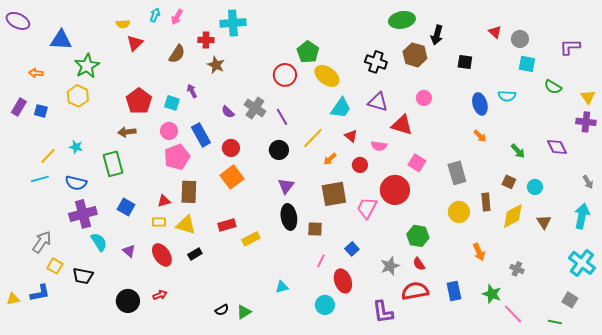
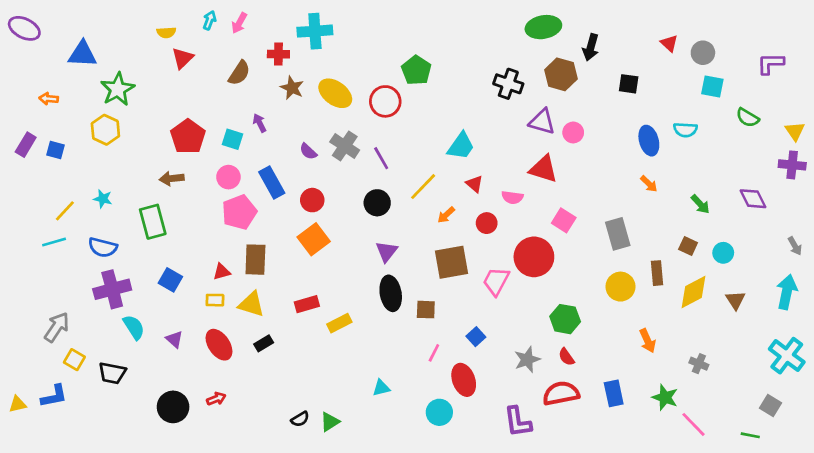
yellow ellipse: (327, 76) -> (335, 93), moved
purple triangle: (378, 102) -> (542, 122), moved

